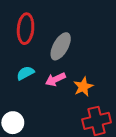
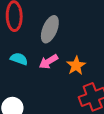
cyan semicircle: (25, 73) -> (19, 59), turned 54

